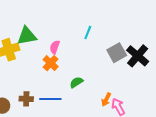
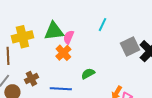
green triangle: (27, 36) -> (54, 31), moved
brown cross: (26, 99) -> (31, 79), moved, turned -32

